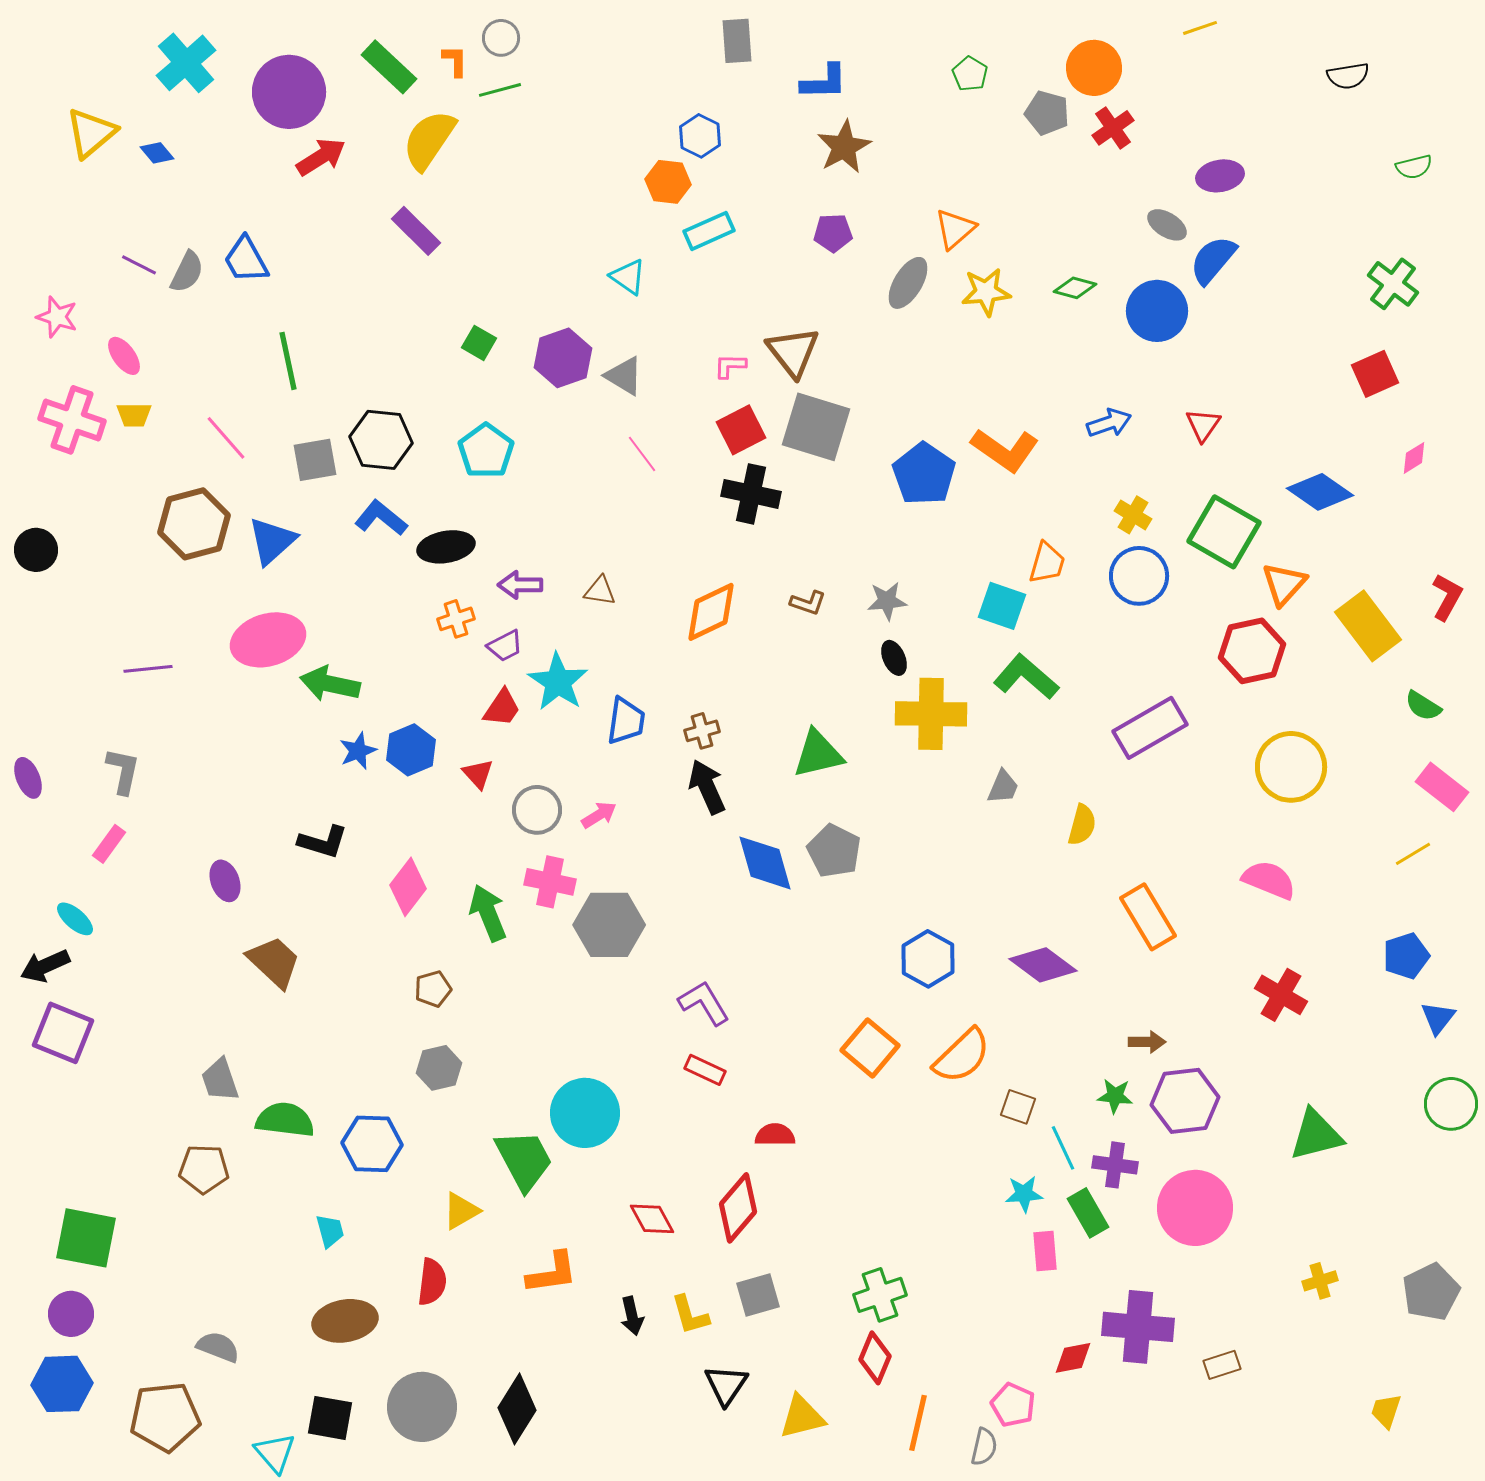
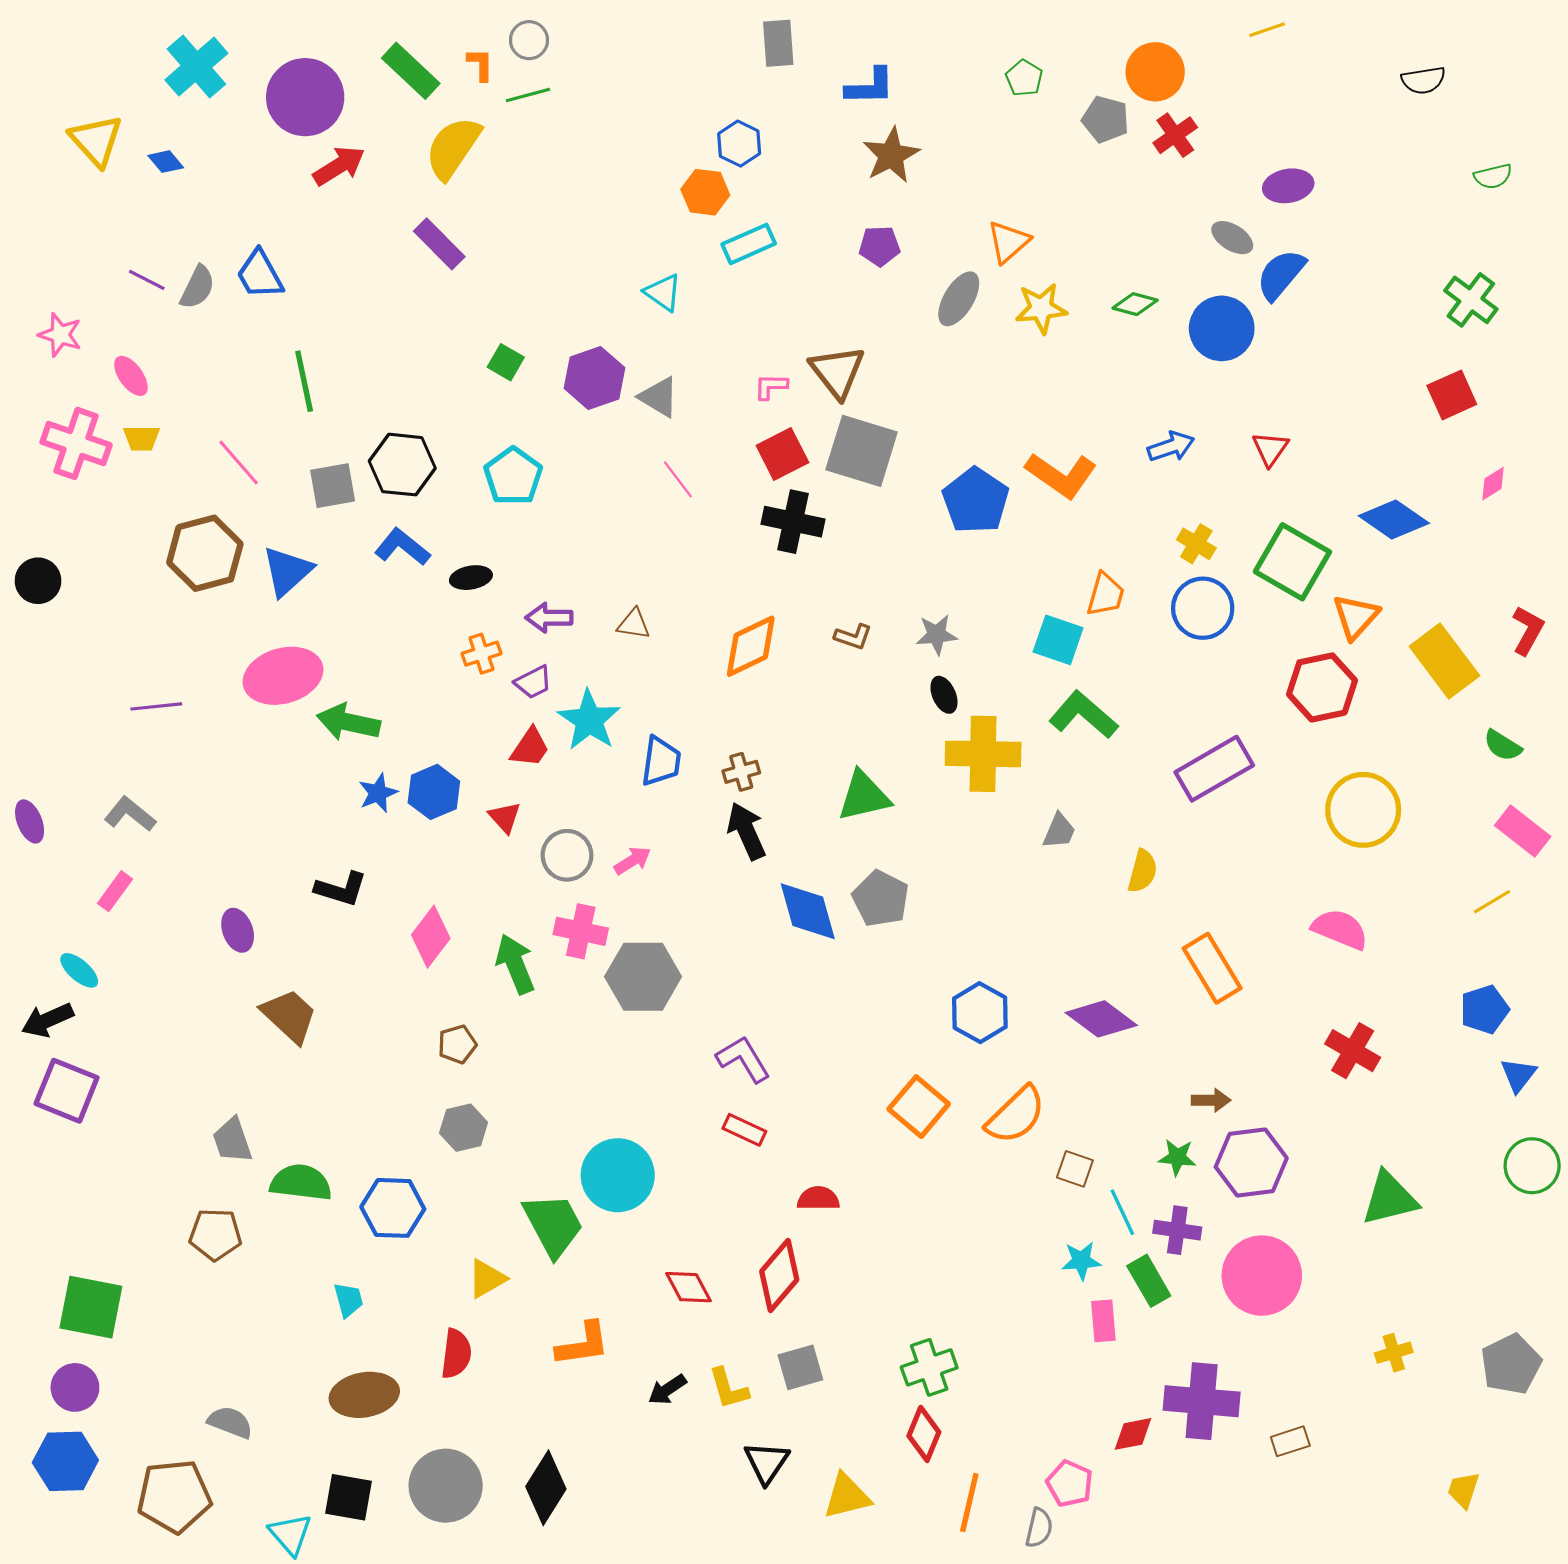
yellow triangle: (91, 133) -> (96, 140), turned -32
black ellipse: (446, 547) -> (471, 578), size x0.7
gray L-shape: (123, 771) -> (130, 814), turned -63
black arrow: (632, 1316) -> (667, 1390), turned 69

